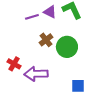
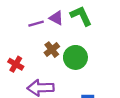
red cross: (14, 64) -> (16, 64), moved

